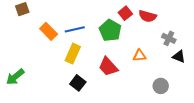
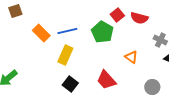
orange triangle: (139, 56) -> (131, 57), turned 40
red trapezoid: (108, 67) -> (106, 80), moved

